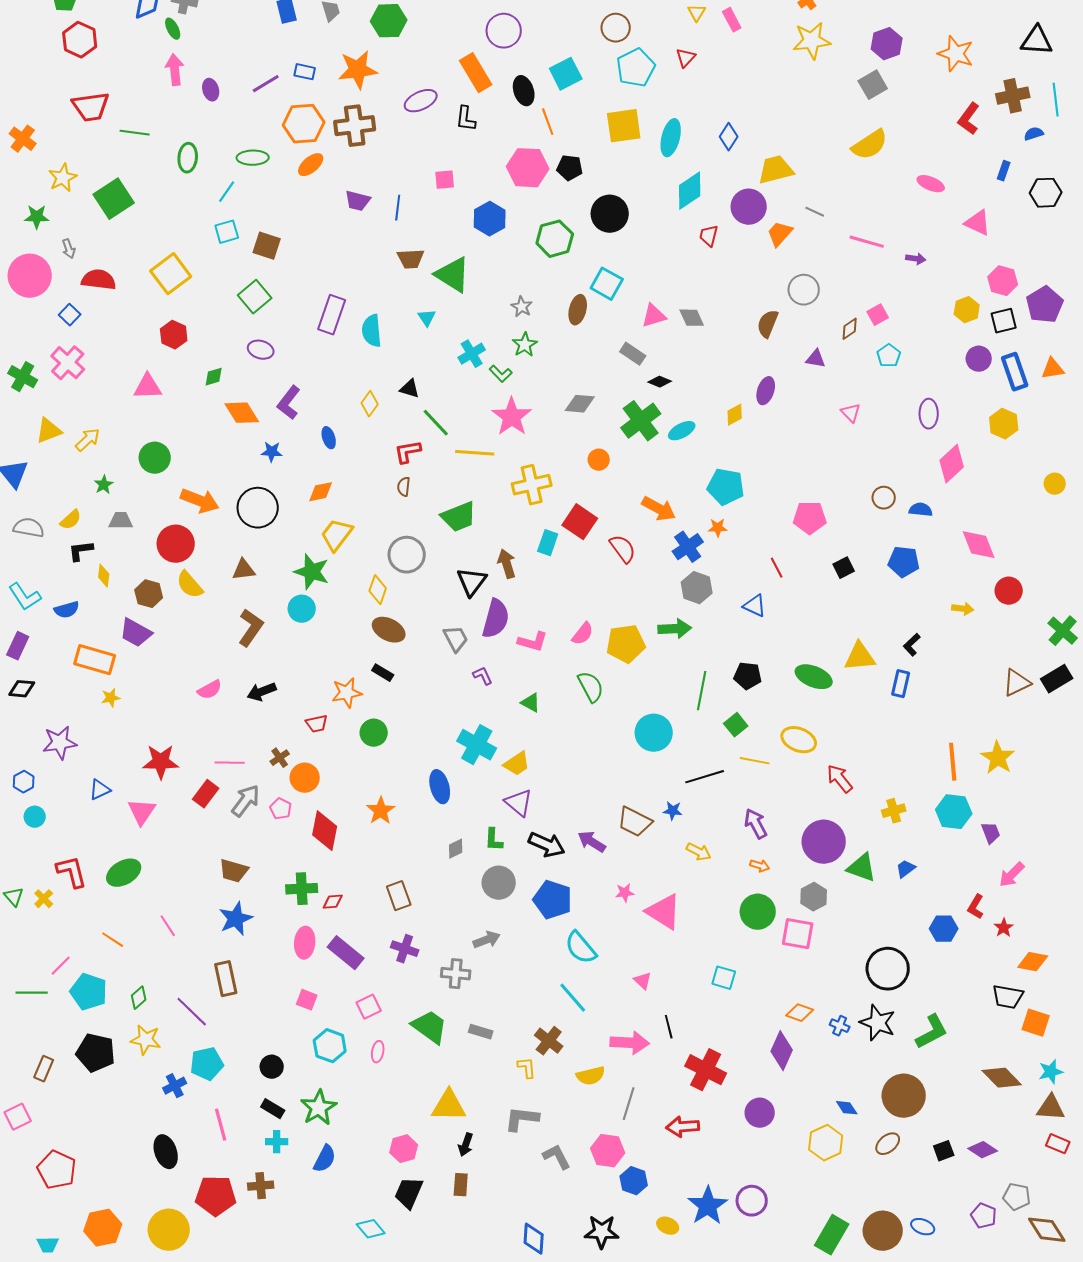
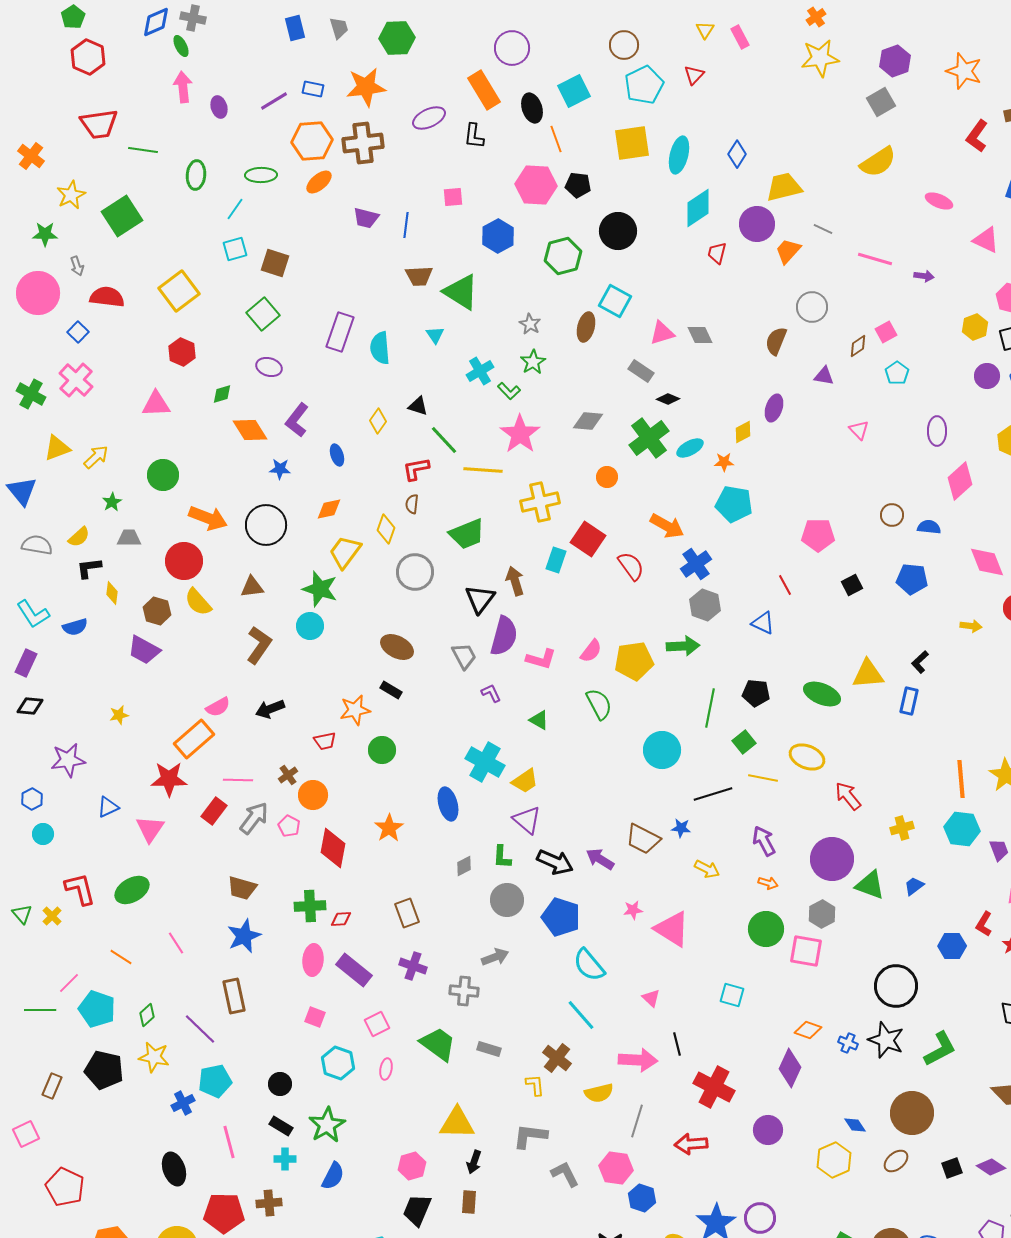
orange star: (718, 528) -> (724, 462), moved
yellow diamond: (378, 590) -> (386, 529), moved
orange rectangle: (95, 660) -> (194, 739), moved, turned -57

